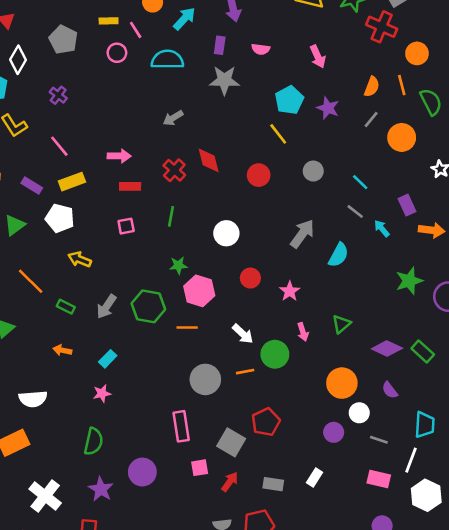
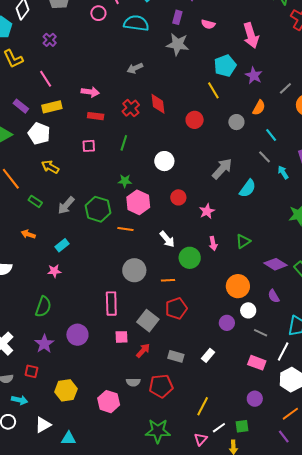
pink arrow: (318, 57) -> (251, 35), size x1.4
orange semicircle: (372, 87) -> (259, 108), moved
orange line: (245, 372) -> (168, 280), moved

